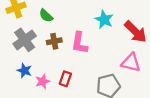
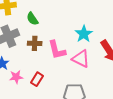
pink L-shape: (79, 43) -> (57, 50), turned -35
pink triangle: (131, 63) -> (81, 59), moved

